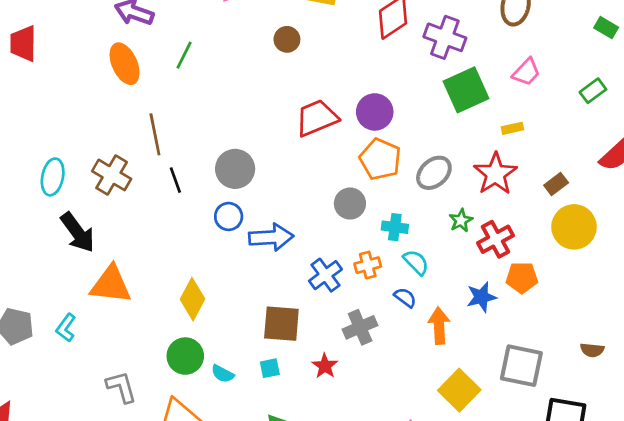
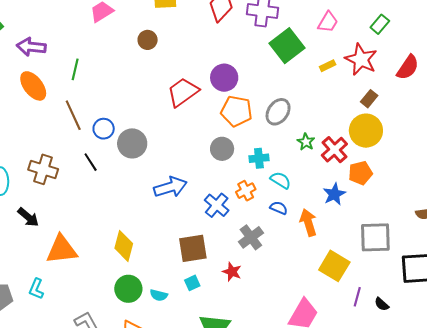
brown line: (155, 134) -> (73, 115), moved
red star: (495, 174) -> (361, 59), moved
blue circle: (229, 216) -> (104, 129), moved
yellow circle: (574, 227) -> (366, 131), moved
black arrow: (78, 232) -> (28, 217), size x0.7

